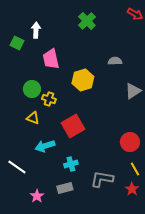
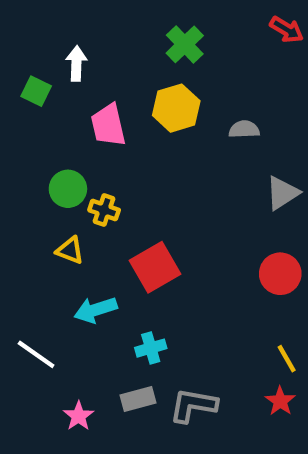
yellow hexagon: (83, 80) -> (176, 108), moved
red circle: (130, 142) -> (280, 274), moved
gray L-shape: (102, 179) -> (193, 405), moved

